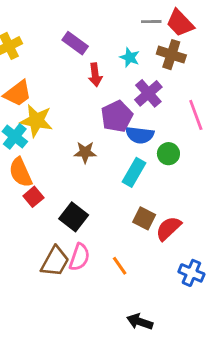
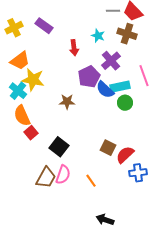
purple rectangle: (75, 43) -> (44, 26), moved
blue semicircle: (140, 135) -> (105, 90), turned 36
cyan rectangle: (134, 172) -> (120, 87), moved, turned 48
blue cross: (191, 273) -> (138, 173), moved, turned -30

